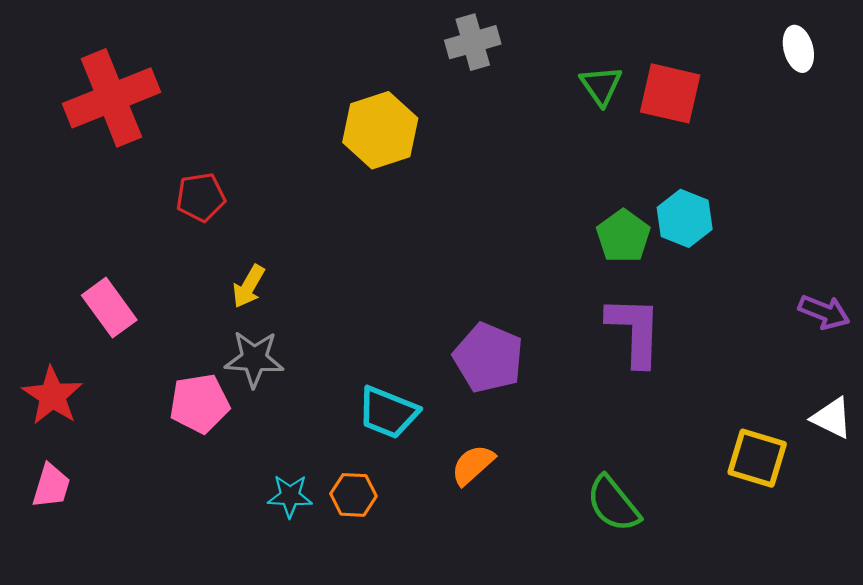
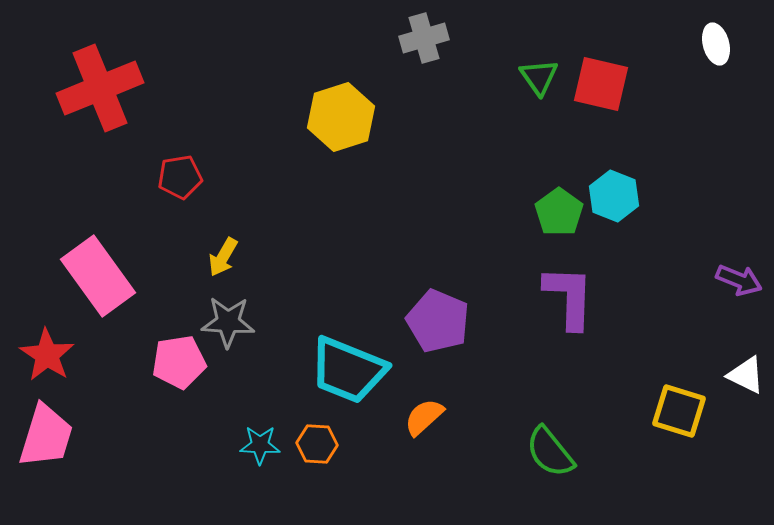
pink rectangle: (109, 308) -> (98, 276), size x1.5
cyan trapezoid: (388, 412) -> (348, 370), size x1.4
pink trapezoid: (51, 486) -> (46, 436), size x1.6

